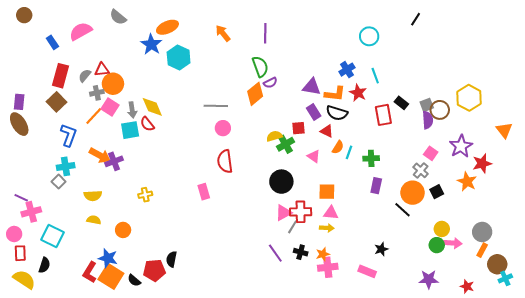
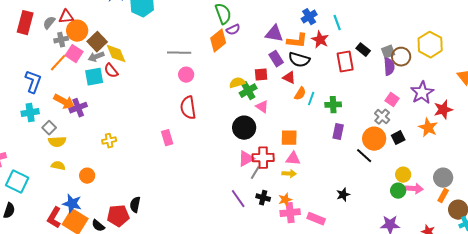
brown square: (56, 102) -> (97, 42), moved
gray arrow: (132, 110) -> (96, 57), turned 77
pink triangle: (314, 156) -> (262, 107), moved
gray square: (59, 182) -> (49, 128), moved
pink rectangle: (367, 271) -> (316, 219), moved

